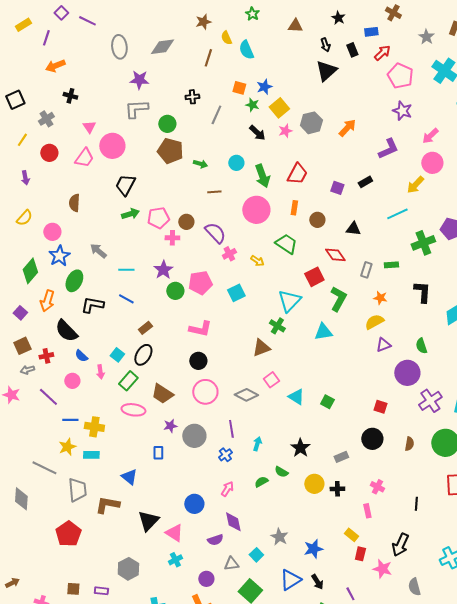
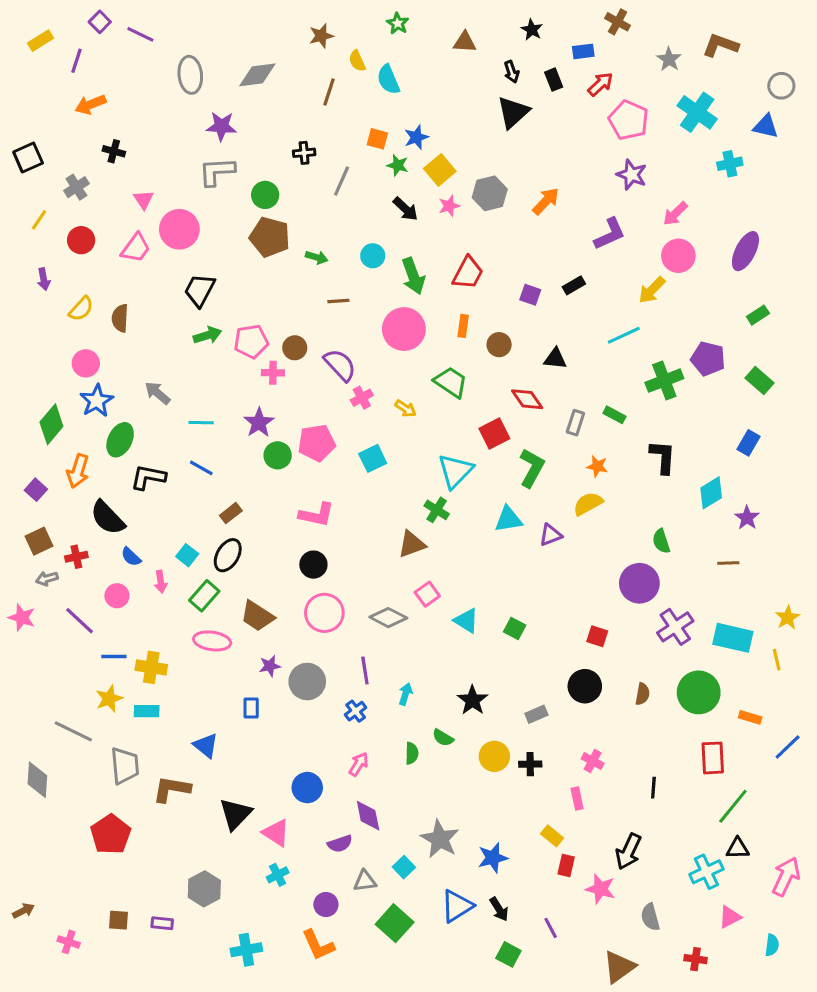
yellow semicircle: (24, 218) -> (81, 309), moved
green rectangle: (391, 265) -> (614, 415), turned 32
purple triangle: (383, 345) -> (551, 535), moved
green semicircle: (261, 482) -> (412, 753), turned 120
gray star: (279, 537) -> (440, 839), size x1.4

